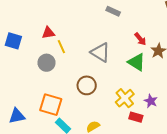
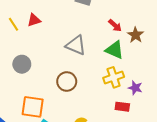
red triangle: (48, 33) -> (34, 20), moved
yellow line: (61, 47) -> (14, 24), moved
yellow cross: (125, 98) -> (114, 77), moved, turned 30

